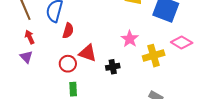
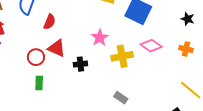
red semicircle: (68, 31) -> (50, 22), moved

